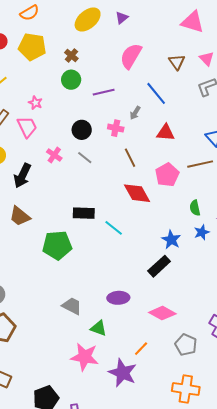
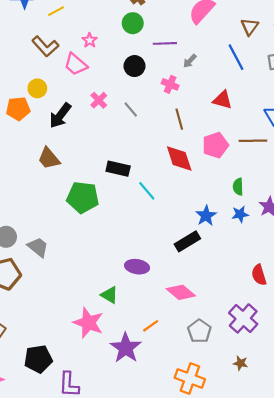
blue line: (156, 93) -> (236, 57), moved
gray arrow: (135, 113) -> (190, 61), moved
pink trapezoid: (27, 127) -> (76, 64), turned 145
black circle: (82, 130) -> (135, 66), moved
gray trapezoid: (72, 306) -> (38, 247), moved

